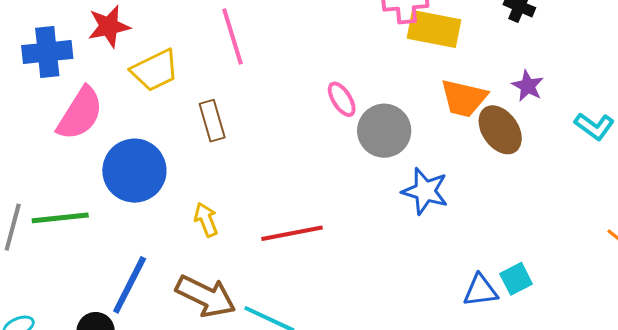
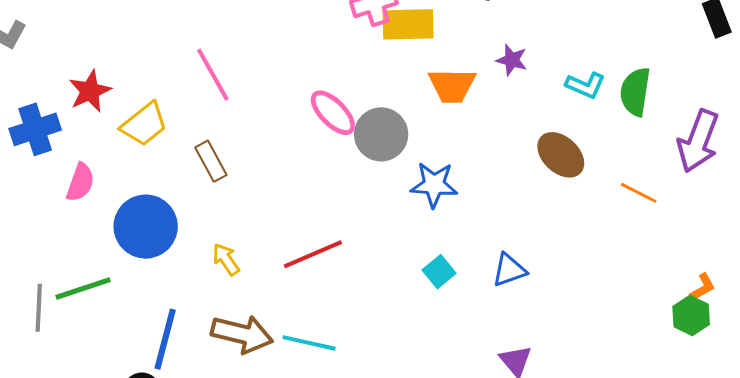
pink ellipse: (342, 99) -> (333, 113), size x1.4
pink semicircle: (80, 113) -> (80, 182), size x0.7
brown ellipse: (500, 130) -> (561, 155), moved
cyan square: (516, 279) -> (439, 272), moved

